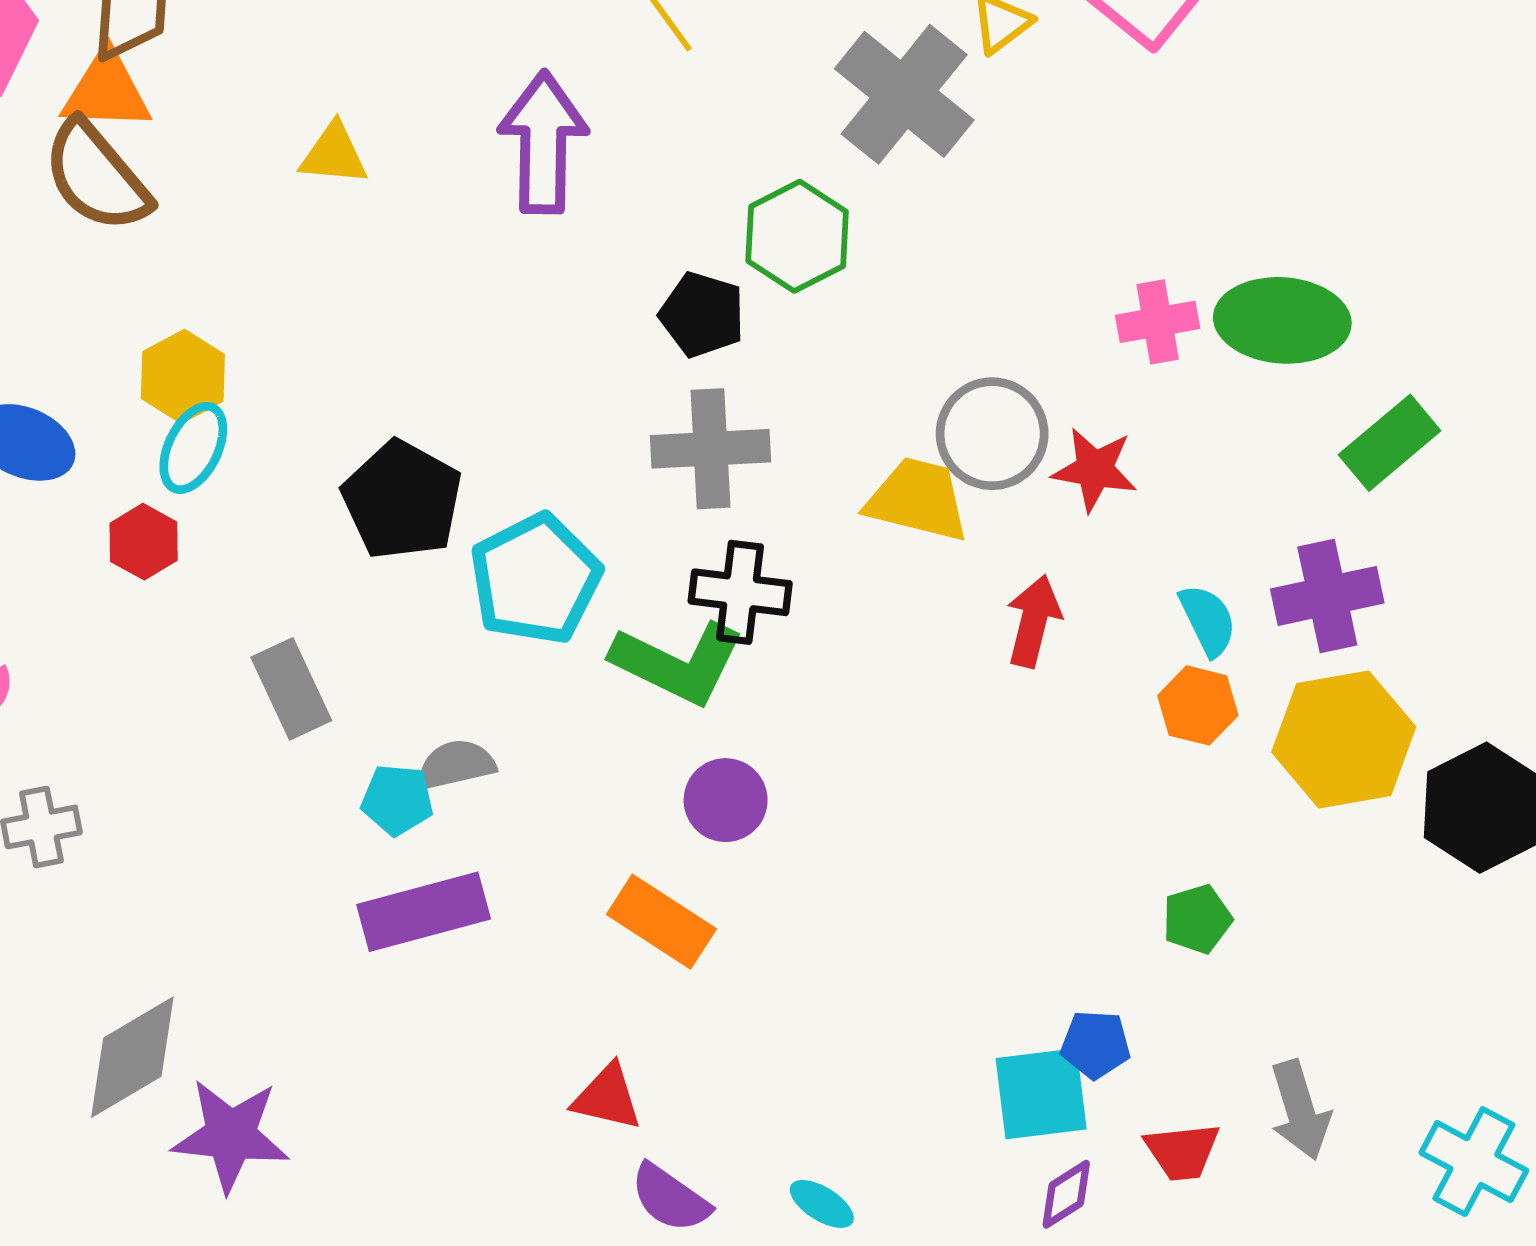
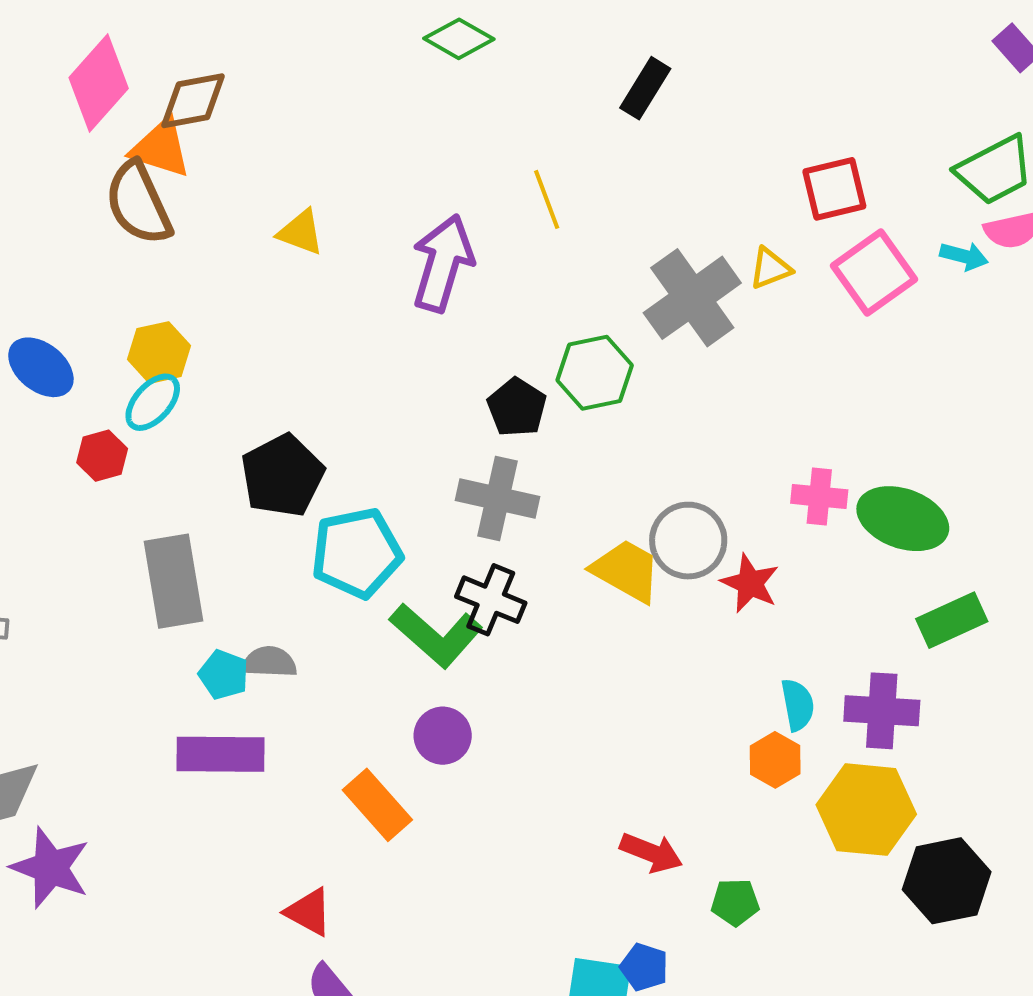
red arrow: (1034, 621) -> (651, 853), moved, turned 82
gray rectangle: (291, 689) -> (173, 581), size x1.4

